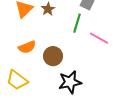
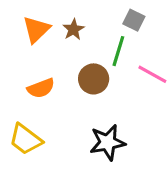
brown circle: (53, 56) -> (94, 79), moved

